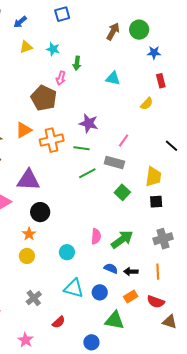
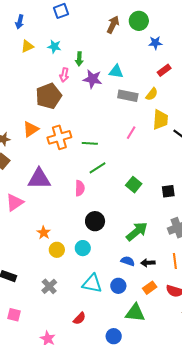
blue arrow: (20, 22) -> (20, 22), turned -32
red rectangle: (161, 81) -> (164, 70), turned 72
brown pentagon: (44, 98) -> (49, 96), turned 30
purple star: (89, 123) -> (93, 79), moved
gray rectangle: (114, 162) -> (128, 96), moved
yellow trapezoid: (153, 177) -> (160, 120), moved
black circle: (40, 212) -> (95, 221), moved
pink semicircle: (96, 236) -> (80, 188), moved
yellow circle: (27, 256) -> (57, 250), moved
gray cross: (34, 298) -> (49, 286), moved

